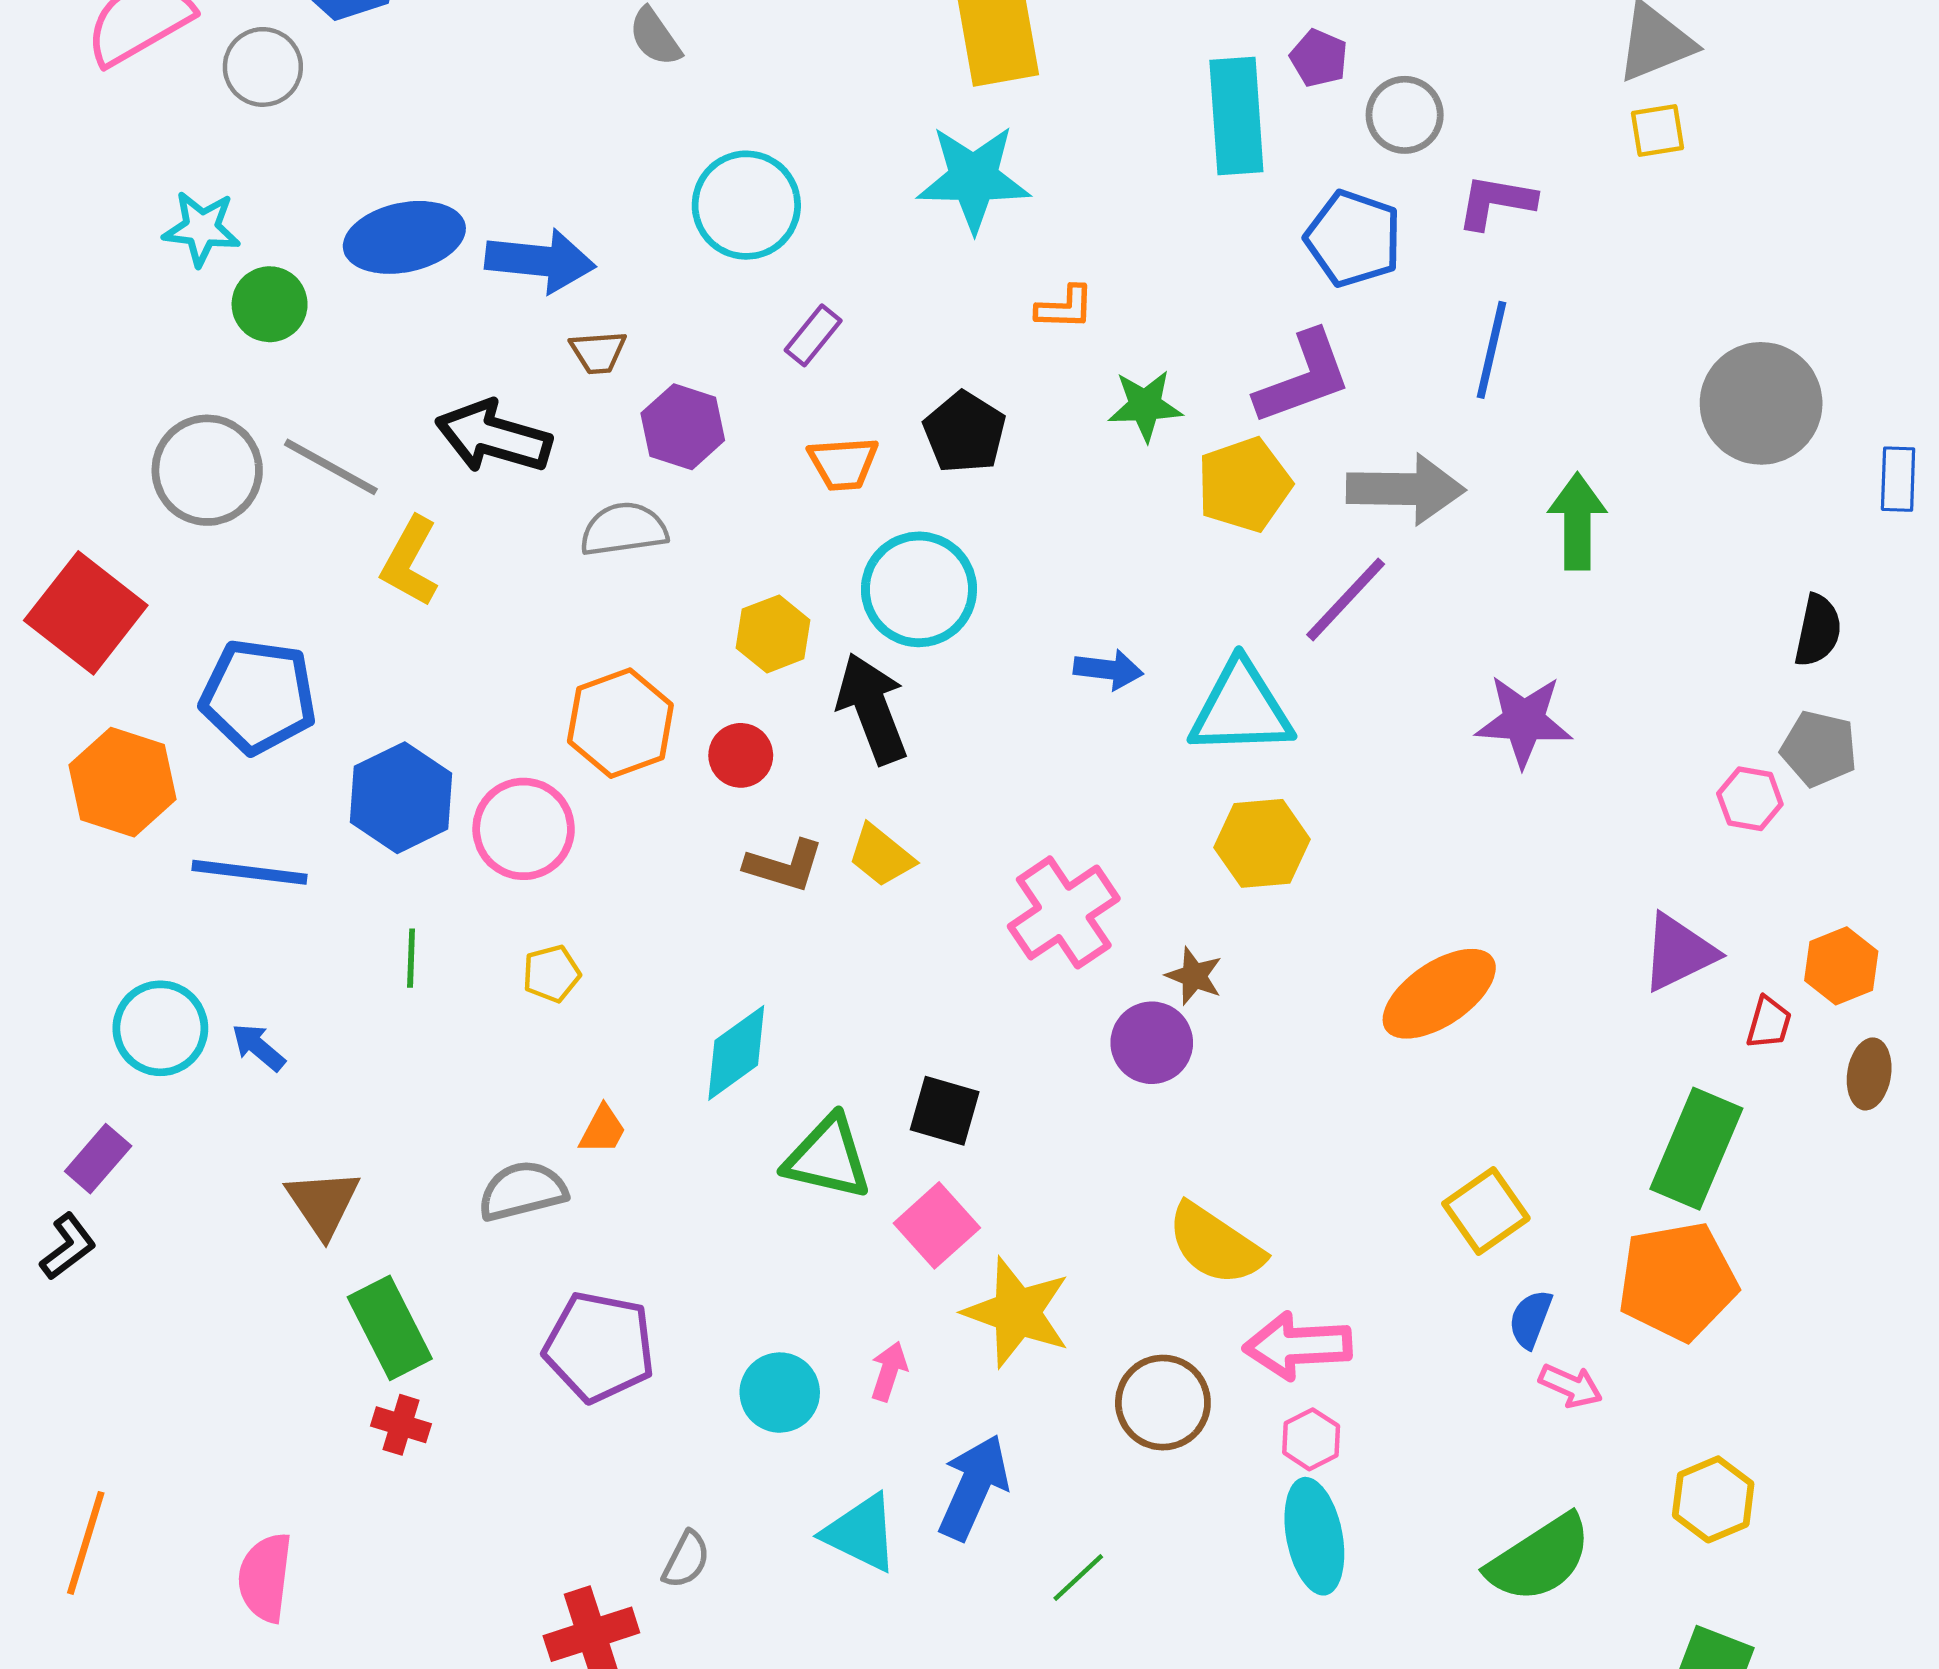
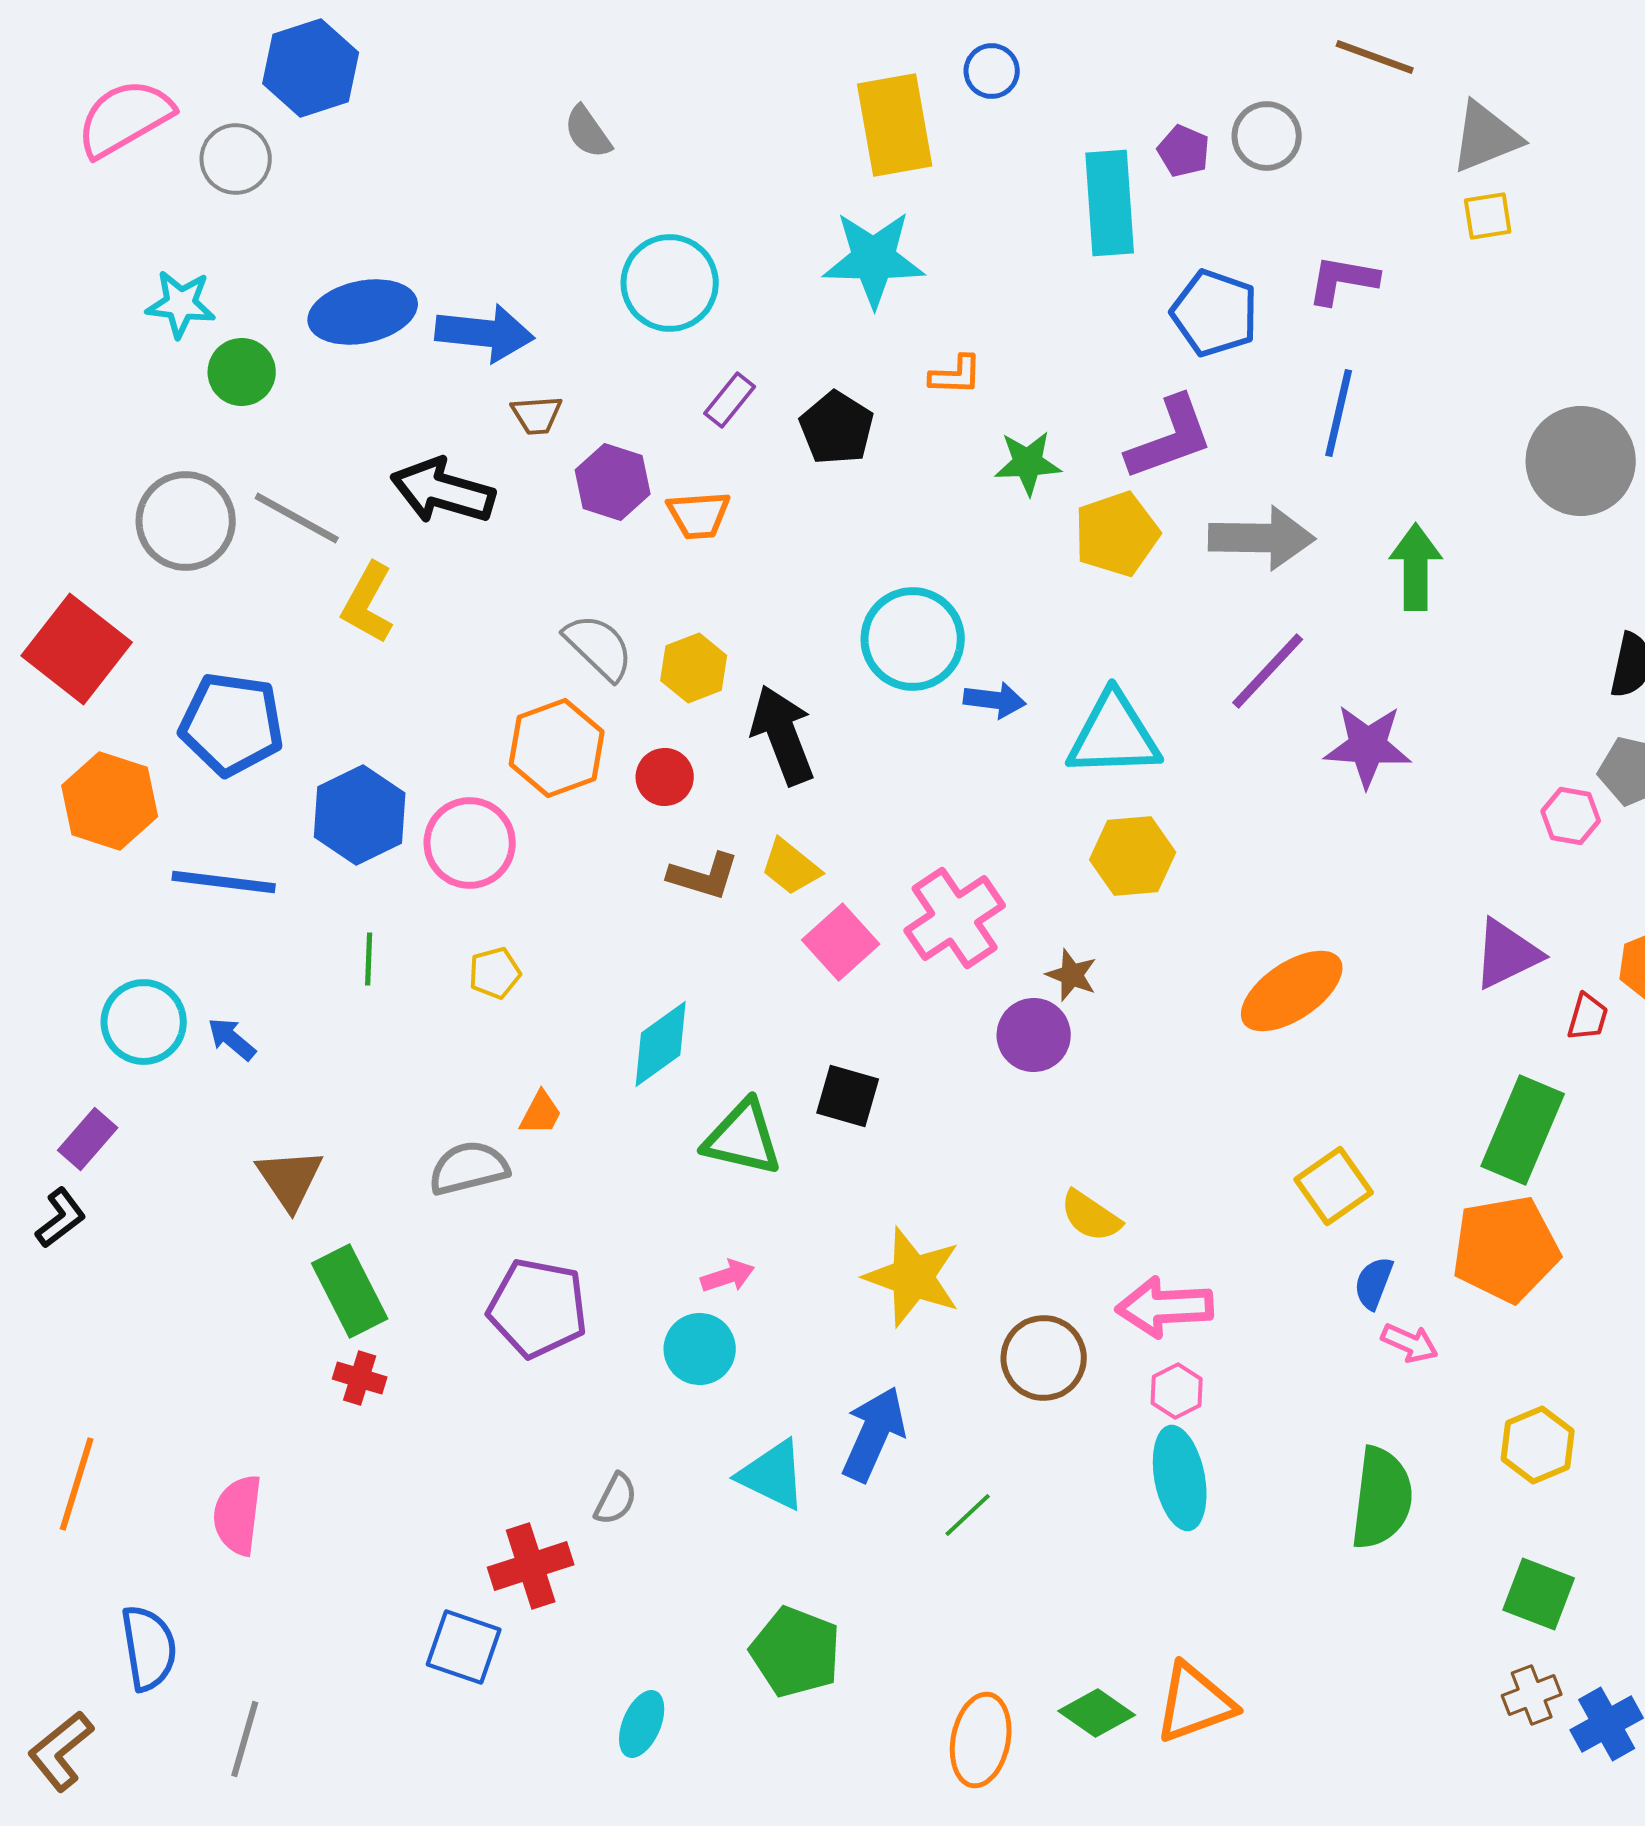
gray circle: (1405, 115) -> (1267, 136), moved
black pentagon: (965, 432) -> (837, 428), moved
orange trapezoid: (843, 464) -> (699, 515), moved
gray semicircle: (624, 529) -> (599, 647), moved, turned 52
cyan circle: (919, 589) -> (913, 639), moved
purple line: (1346, 599) -> (1268, 671), moved
pink square: (937, 1225) -> (841, 942), moved
yellow semicircle: (1215, 1244) -> (1091, 1216), size x0.7
pink arrow: (889, 1371) -> (728, 1276), moved, turned 54
green semicircle: (1539, 1558) -> (1382, 1498), turned -50

